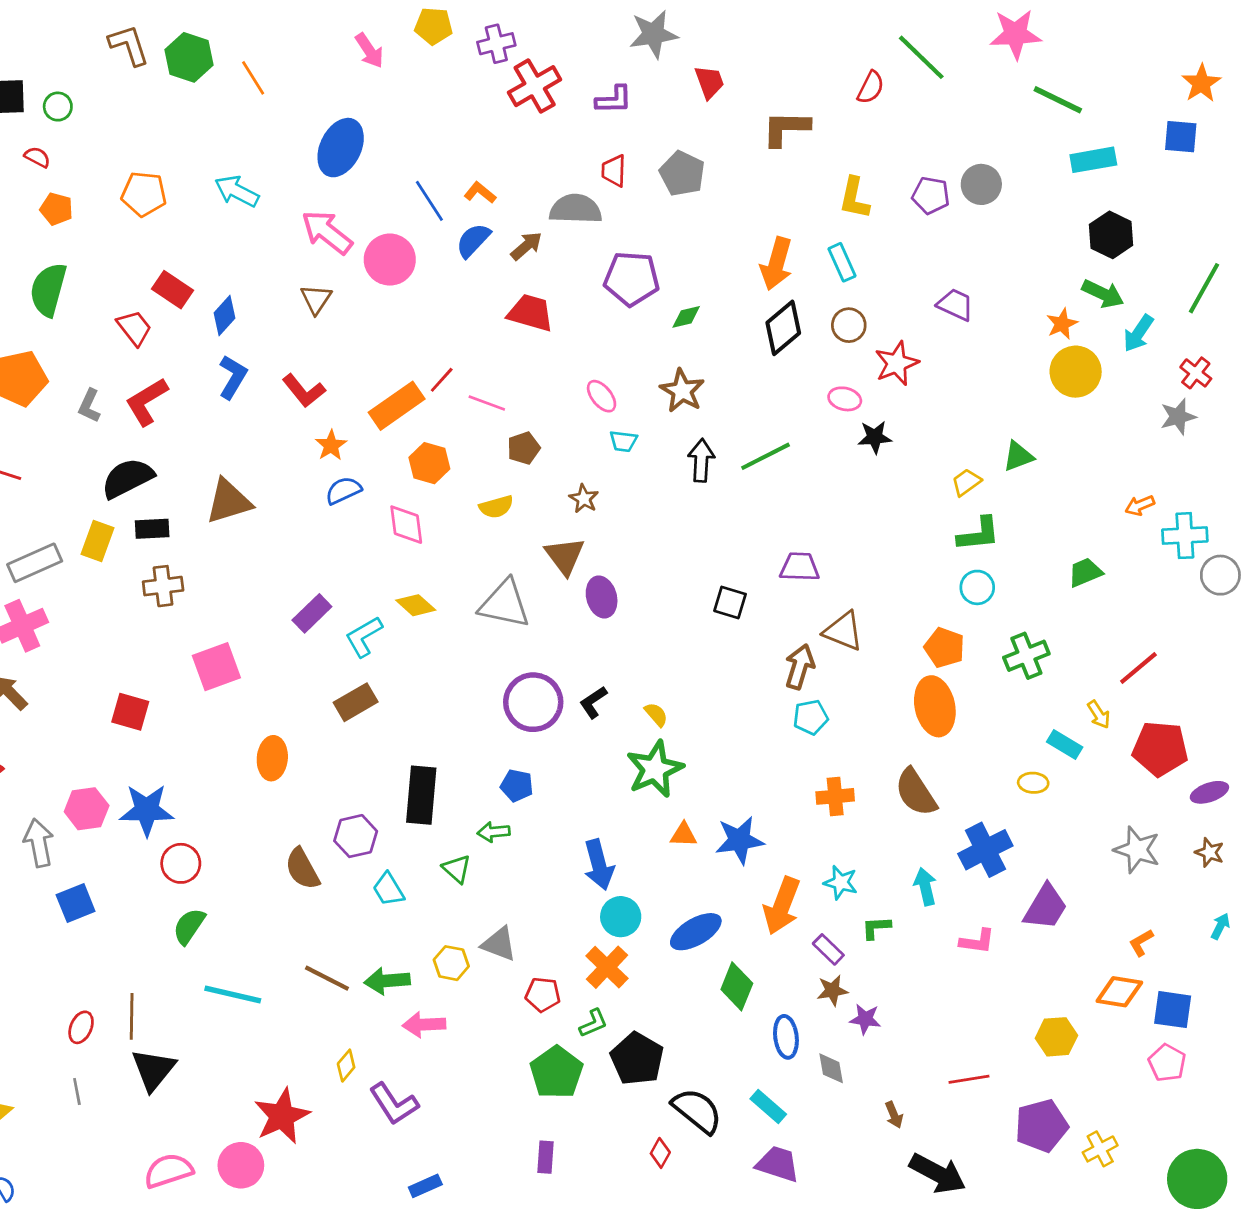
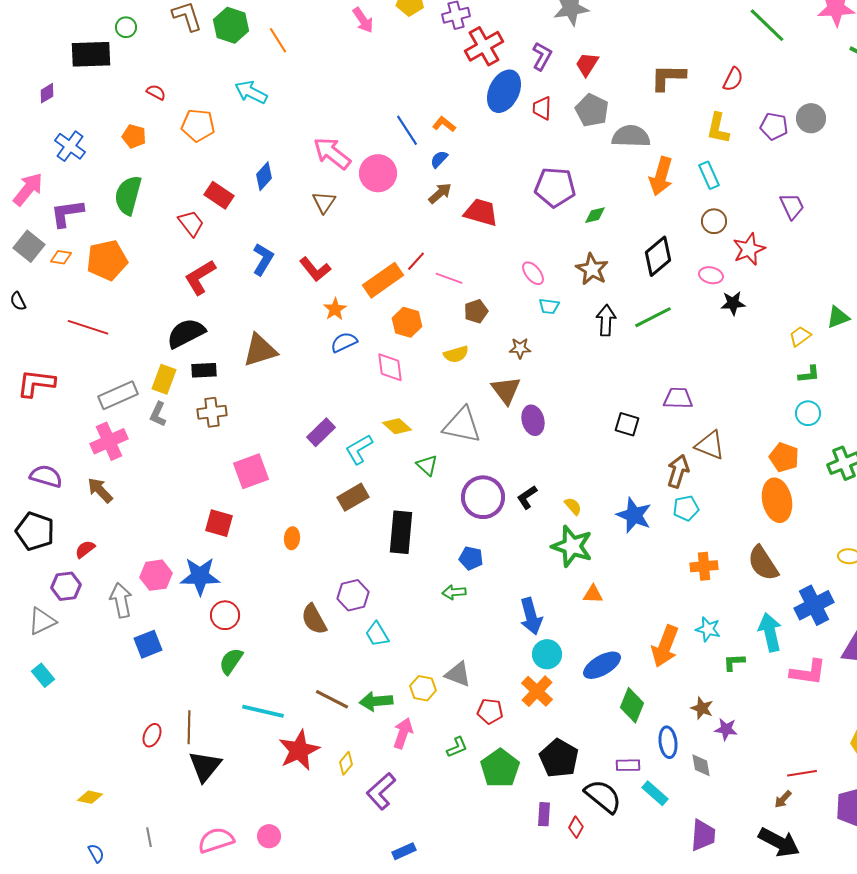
red trapezoid: (709, 82) -> (587, 64), moved, turned -128
red semicircle: (871, 87) -> (733, 79), moved
purple L-shape: (614, 100) -> (542, 56), turned -60
green circle: (58, 107) -> (126, 27), moved
blue ellipse: (341, 148) -> (504, 91), moved
red semicircle: (37, 157) -> (156, 92), moved
cyan arrow: (237, 191) -> (251, 92), moved
gray semicircle: (576, 209) -> (631, 136), moved
blue semicircle: (473, 240) -> (439, 159), size x0.7
brown arrow: (526, 246) -> (440, 193), moved
purple trapezoid: (955, 305) -> (792, 206), turned 40
blue diamond: (224, 316) -> (264, 176), moved
black diamond: (783, 328) -> (658, 256), moved
gray L-shape: (89, 406) -> (158, 414), moved
brown star: (584, 499) -> (520, 348), turned -30
green L-shape: (979, 534) -> (809, 374), size x0.7
red square: (130, 712) -> (219, 523), moved
orange ellipse: (272, 758) -> (292, 538), size x0.7
green star: (655, 769) -> (572, 546), turned -30
black rectangle: (421, 795) -> (401, 532), moved
blue star: (740, 840) -> (634, 515), moved, turned 30
green triangle: (457, 869) -> (427, 465), moved
cyan arrow: (925, 887) -> (770, 632), size x1.4
pink L-shape: (977, 941) -> (808, 672), size x1.4
purple rectangle: (828, 949) -> (628, 765), moved, turned -45
brown star: (832, 990) -> (702, 708), turned 30
green L-shape: (593, 1023) -> (457, 747), moved
pink arrow: (424, 1025) -> (403, 733), turned 112
gray line: (77, 1092) -> (149, 837), moved
purple L-shape: (394, 1104) -> (381, 791), turned 81
brown arrow: (894, 1115) -> (783, 799), moved, turned 66
red star: (282, 1116) -> (299, 750), moved
purple rectangle: (546, 1157) -> (544, 814), moved
purple trapezoid: (778, 1164) -> (703, 835), moved, turned 76
pink circle: (241, 1165) -> (269, 836), size x0.7

